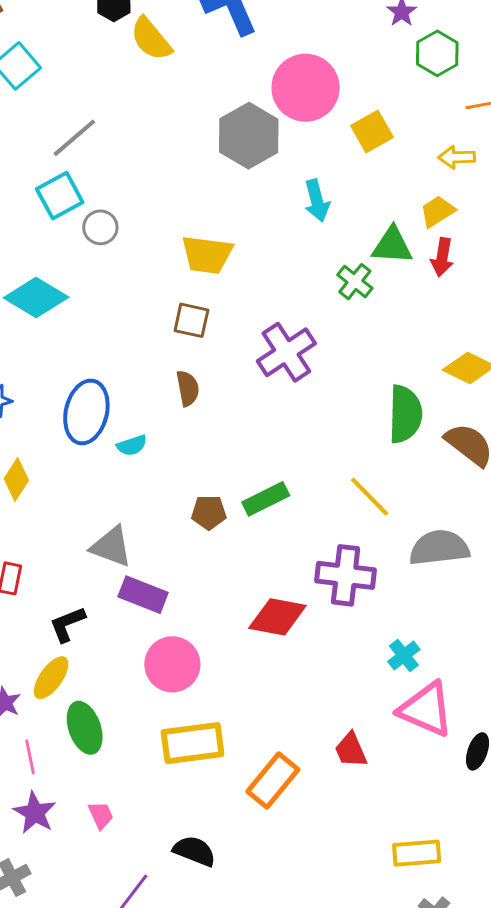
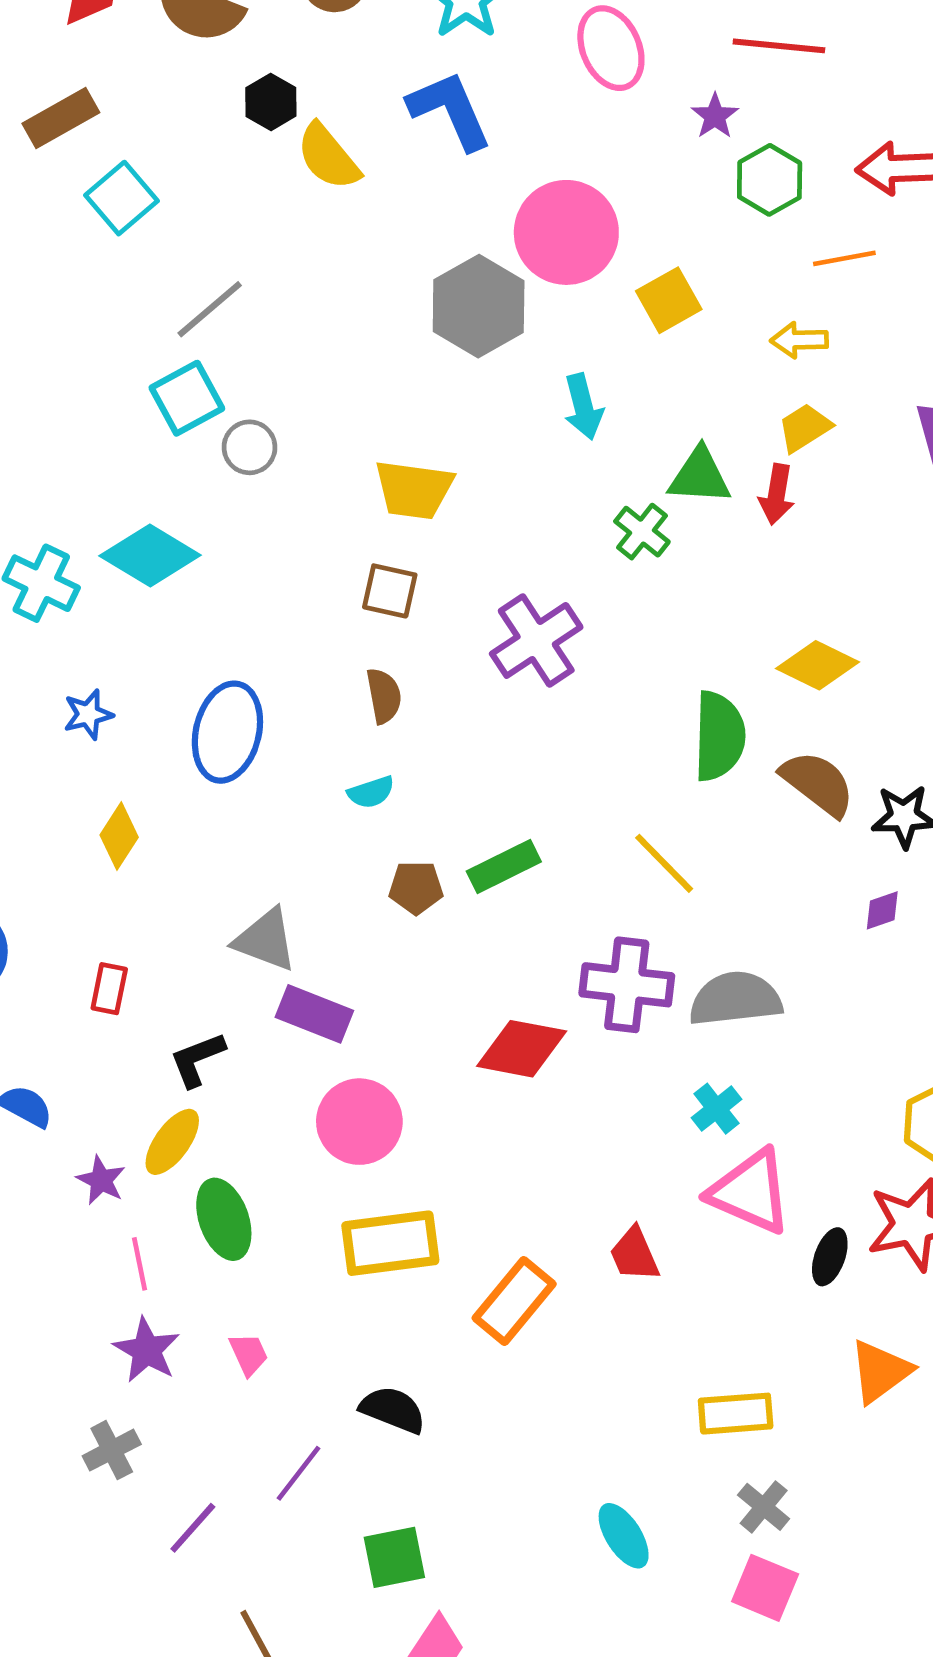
yellow trapezoid: (437, 211) -> (805, 428), moved
cyan semicircle: (132, 445) -> (371, 792), moved
gray semicircle: (439, 548) -> (735, 999), moved

